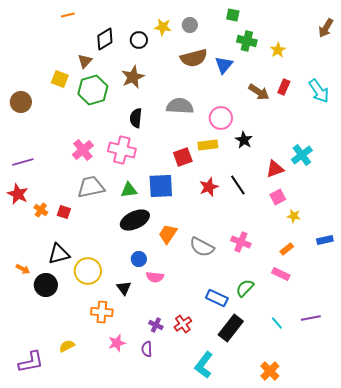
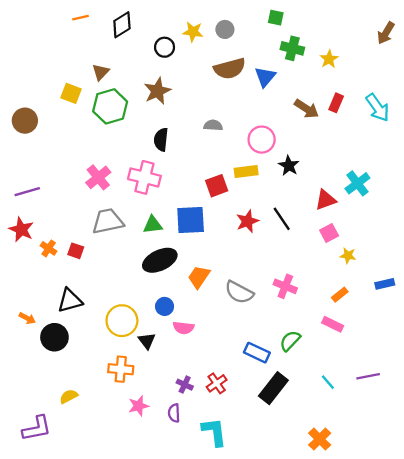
black diamond: (105, 39) -> (122, 25), moved
gray semicircle: (180, 106) -> (213, 125), size x0.6
yellow circle: (88, 271) -> (122, 321), moved
yellow semicircle: (67, 346) -> (69, 396), moved
cyan L-shape: (204, 365) -> (214, 432), moved, turned 136

